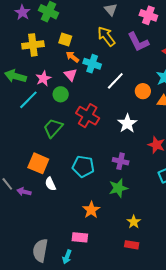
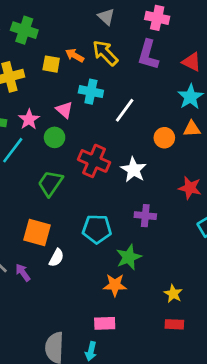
purple L-shape: (138, 42) -> (148, 55), turned 50
orange arrow: (72, 57) -> (75, 55), moved
orange circle: (143, 91) -> (164, 138), moved
white star: (127, 123) -> (134, 170), moved
white semicircle: (50, 184) -> (56, 258), turned -120
green star: (118, 188) -> (129, 257), moved
purple arrow: (24, 192) -> (23, 273), turned 48
orange star: (91, 210) -> (115, 285), turned -30

